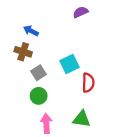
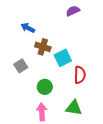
brown cross: (23, 52) -> (43, 47), moved
gray square: (39, 73) -> (21, 66), moved
green circle: (39, 96) -> (45, 87), moved

